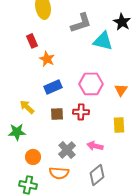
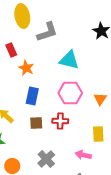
gray L-shape: (81, 23) -> (47, 32), moved
cyan triangle: (103, 41) -> (69, 60), moved
blue rectangle: (53, 87) -> (32, 96), turned -54
pink arrow: (95, 146) -> (83, 155), moved

